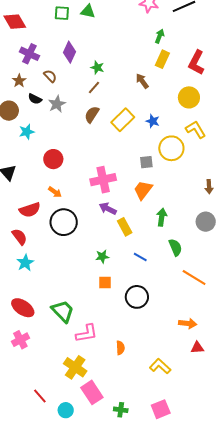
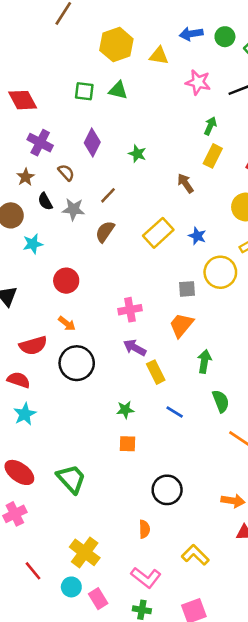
green star: (97, 68) -> (137, 154), moved
brown line: (94, 87) -> (108, 195), moved
black semicircle: (35, 99) -> (45, 201), turned 32
gray star: (57, 104) -> (73, 209), turned 30
brown semicircle: (92, 114) -> (105, 232), moved
pink cross: (103, 180) -> (130, 310), size x0.7
red semicircle: (20, 237) -> (19, 380), turned -36
black circle: (137, 297) -> (167, 490), moved
pink L-shape: (86, 333) -> (146, 577), moved, turned 45
pink rectangle: (92, 392) -> (98, 599), moved, size x0.7
red line: (40, 396) -> (33, 571), moved
cyan circle: (66, 410) -> (71, 587), moved

